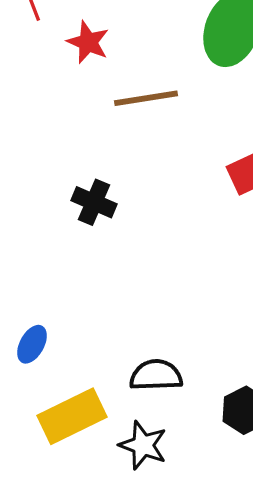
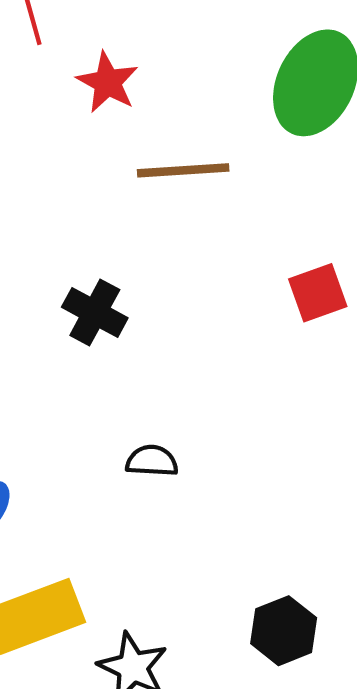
black semicircle: (156, 375) -> (152, 461), moved, size x0.7

